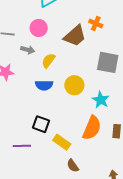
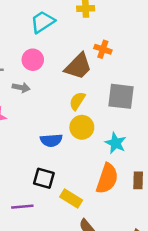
yellow semicircle: (48, 61) -> (77, 101), moved
blue semicircle: (44, 85) -> (51, 140), moved

